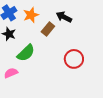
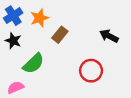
black arrow: (64, 17) -> (109, 36), moved

